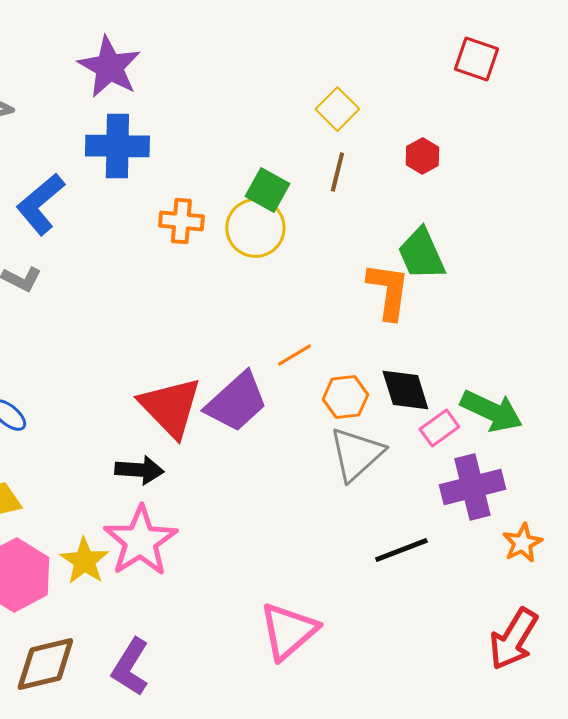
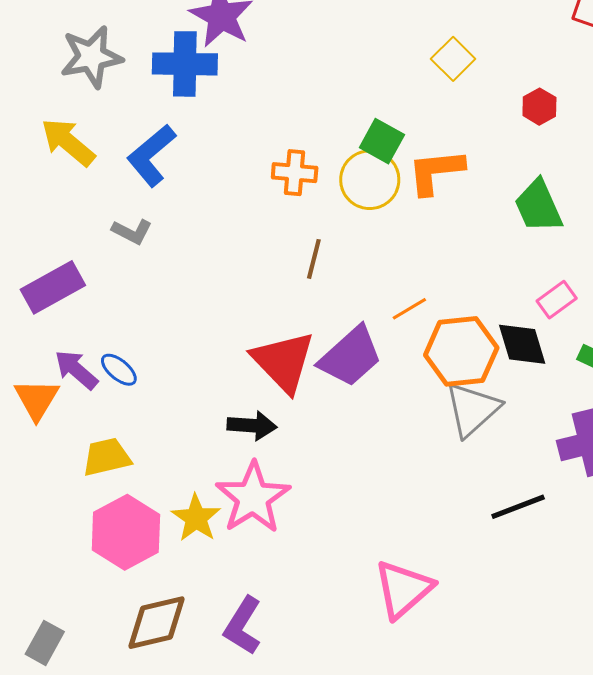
blue cross: (117, 146) -> (185, 64), moved
brown line: (337, 172) -> (314, 259), moved
orange L-shape: (388, 291) -> (436, 172), moved, turned -104
orange hexagon: (345, 397) -> (461, 351), size x1.6
pink rectangle: (439, 428) -> (557, 300), moved

